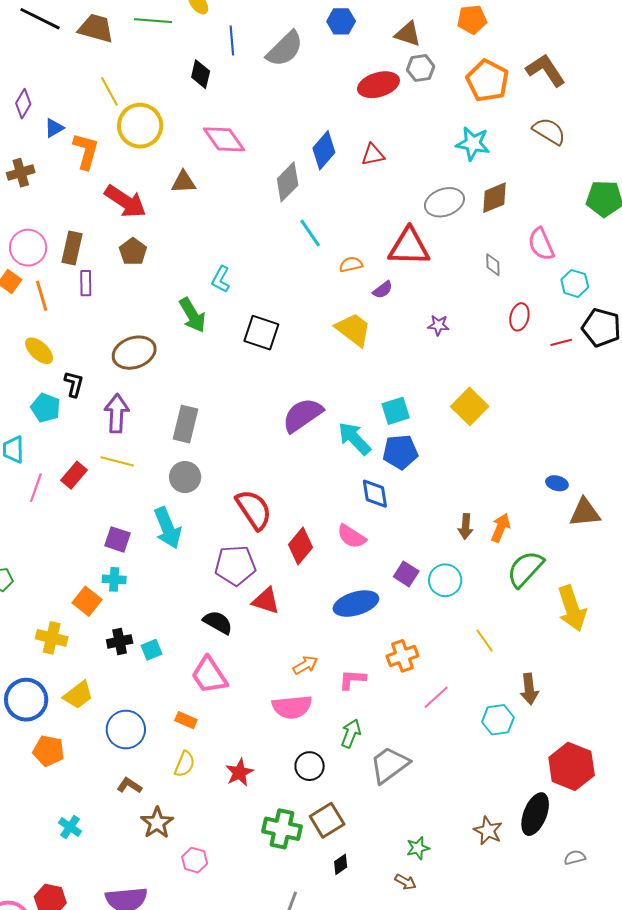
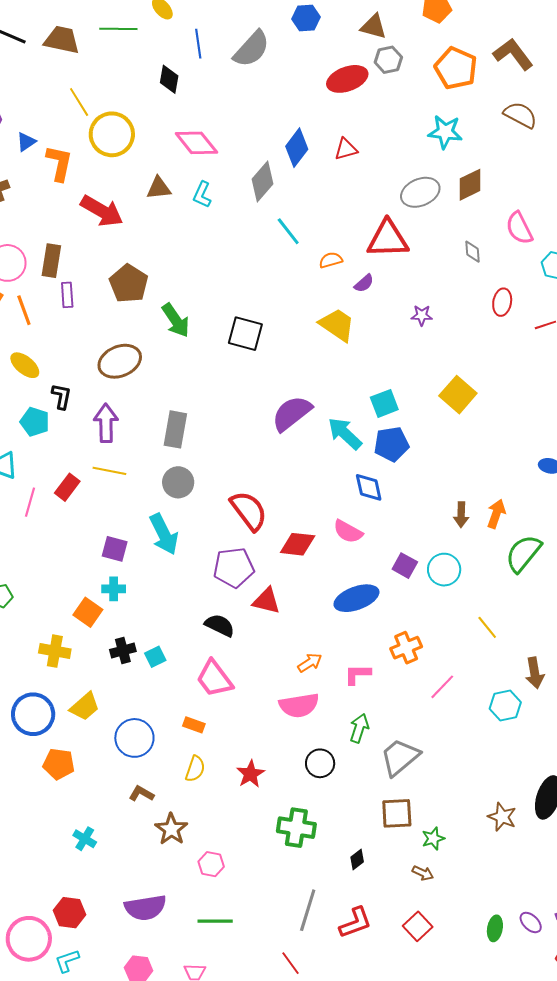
brown pentagon: (133, 252) -> (129, 284), moved, size x1.4
cyan L-shape: (221, 279) -> (202, 195), moved
red diamond: (300, 546) -> (298, 544), turned 60
brown square: (327, 820) -> (397, 813), moved, turned 32

